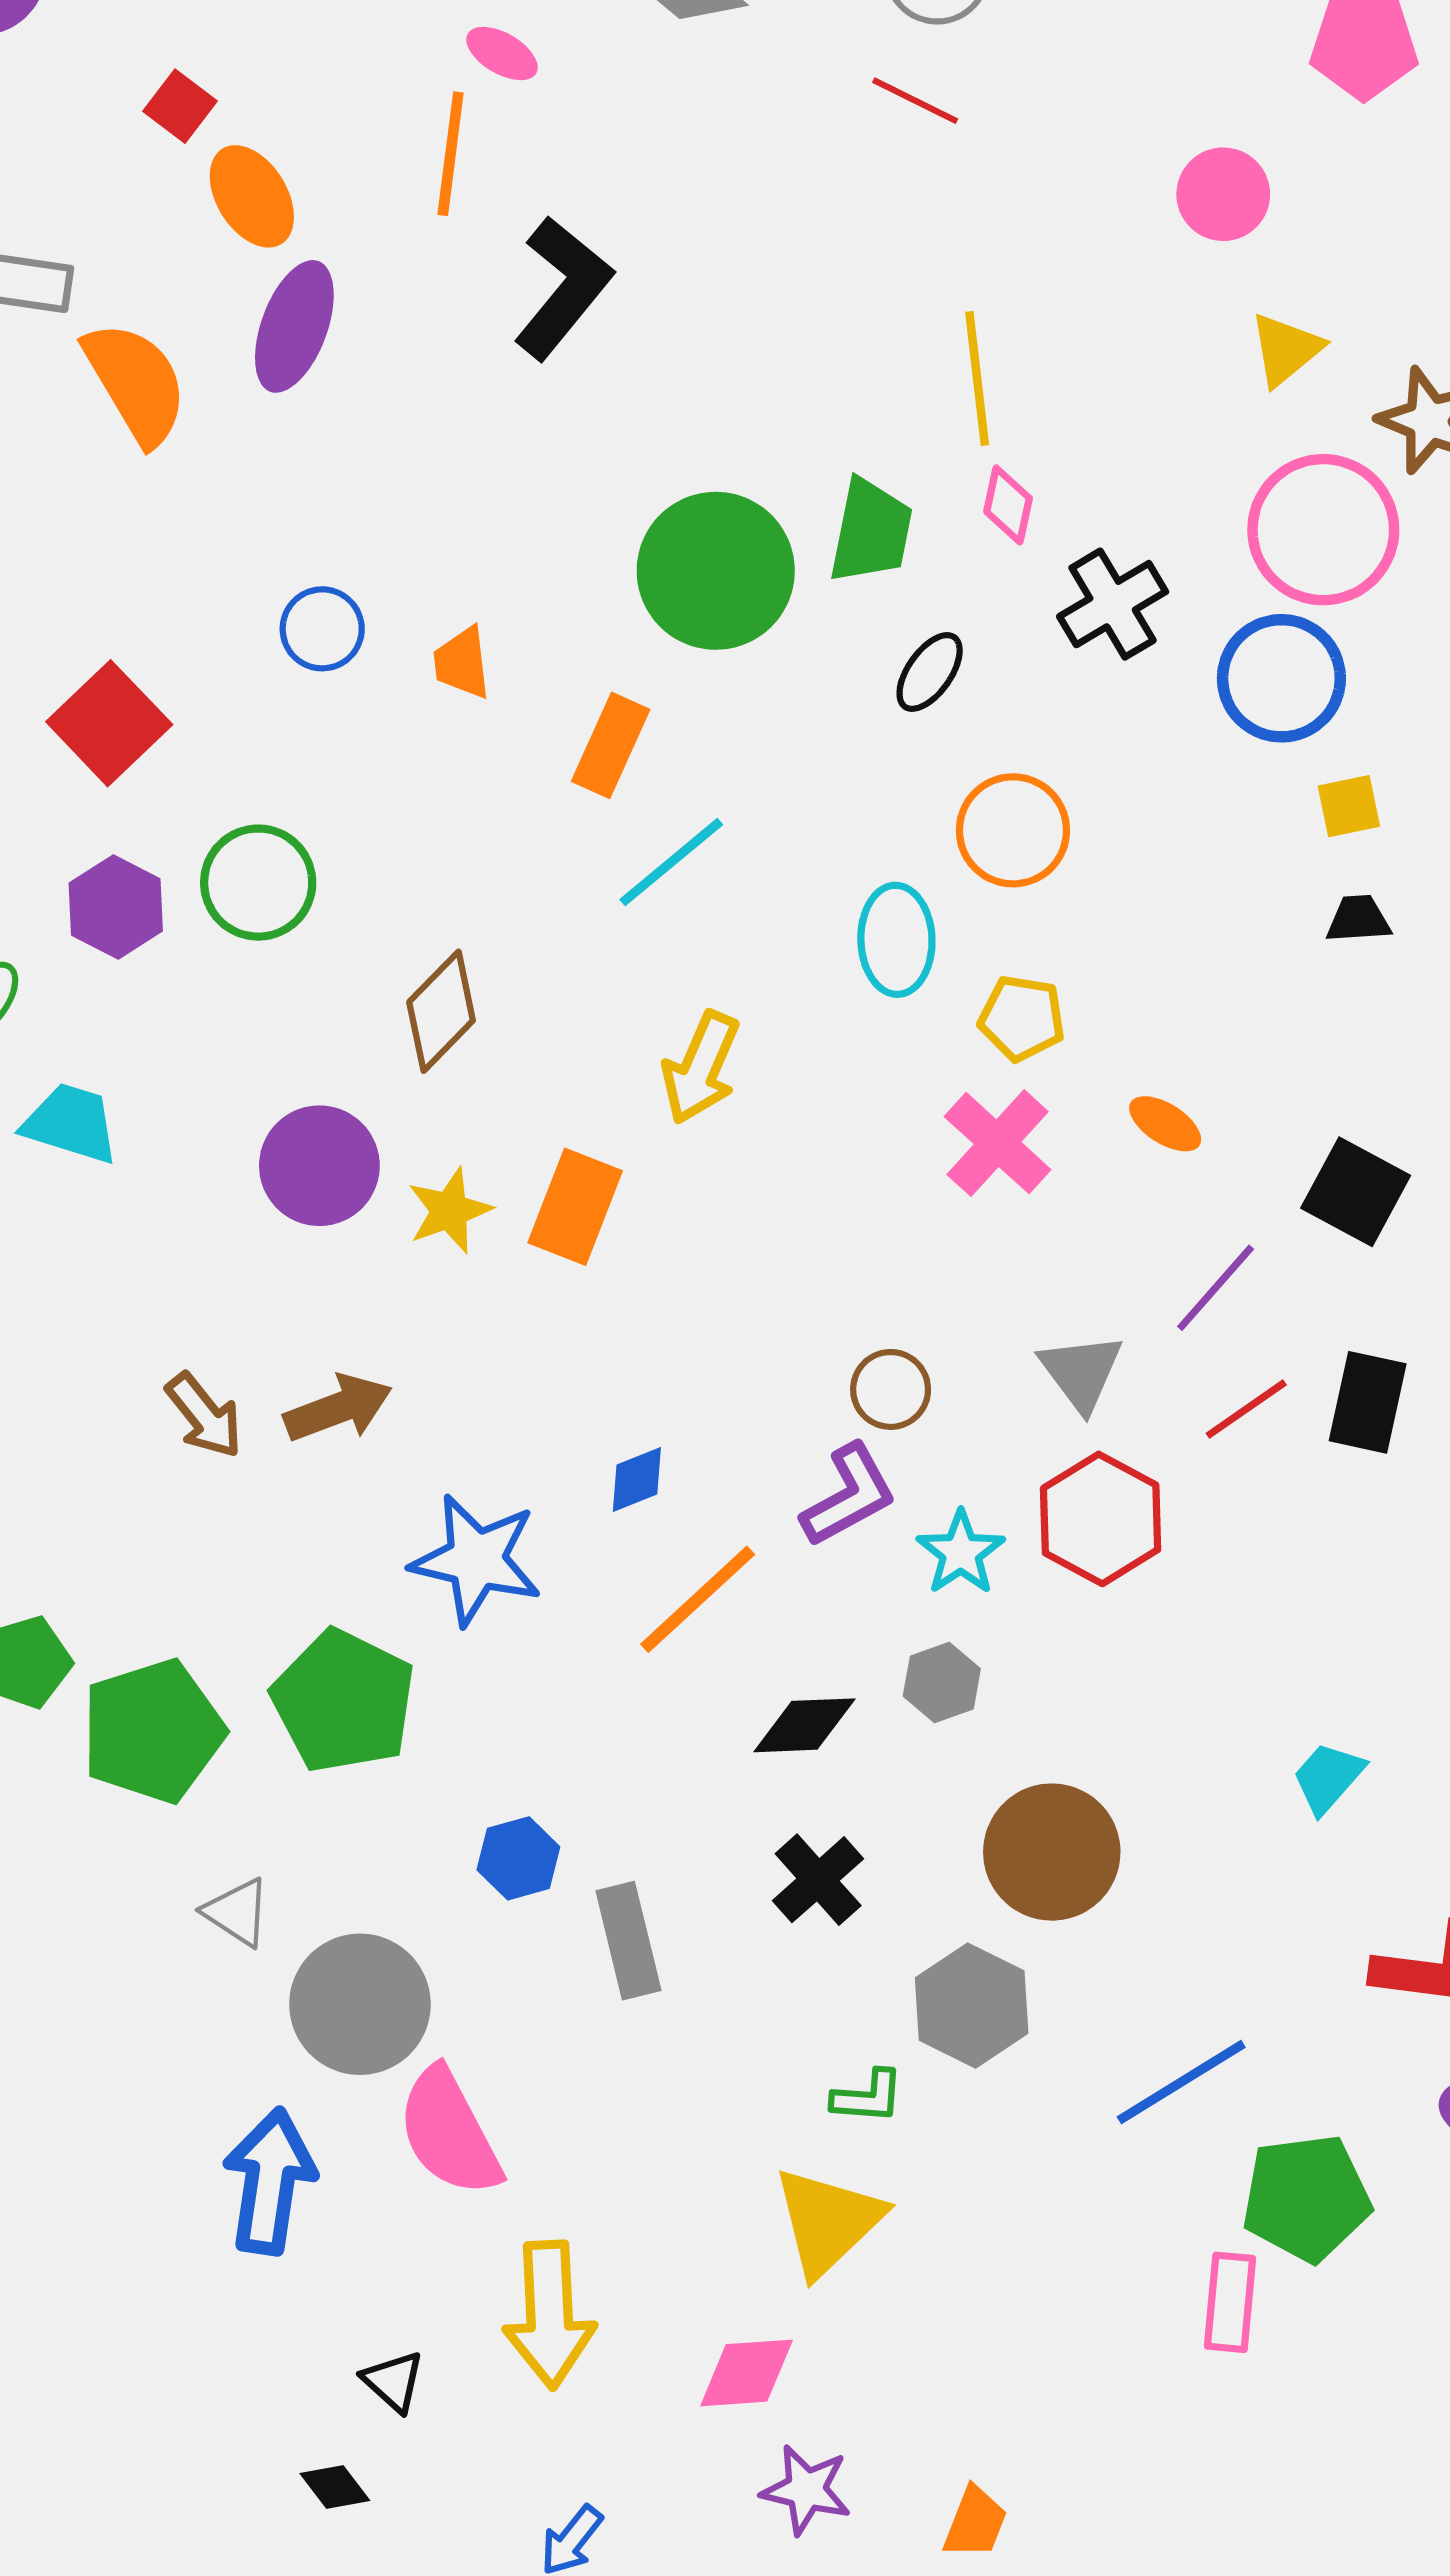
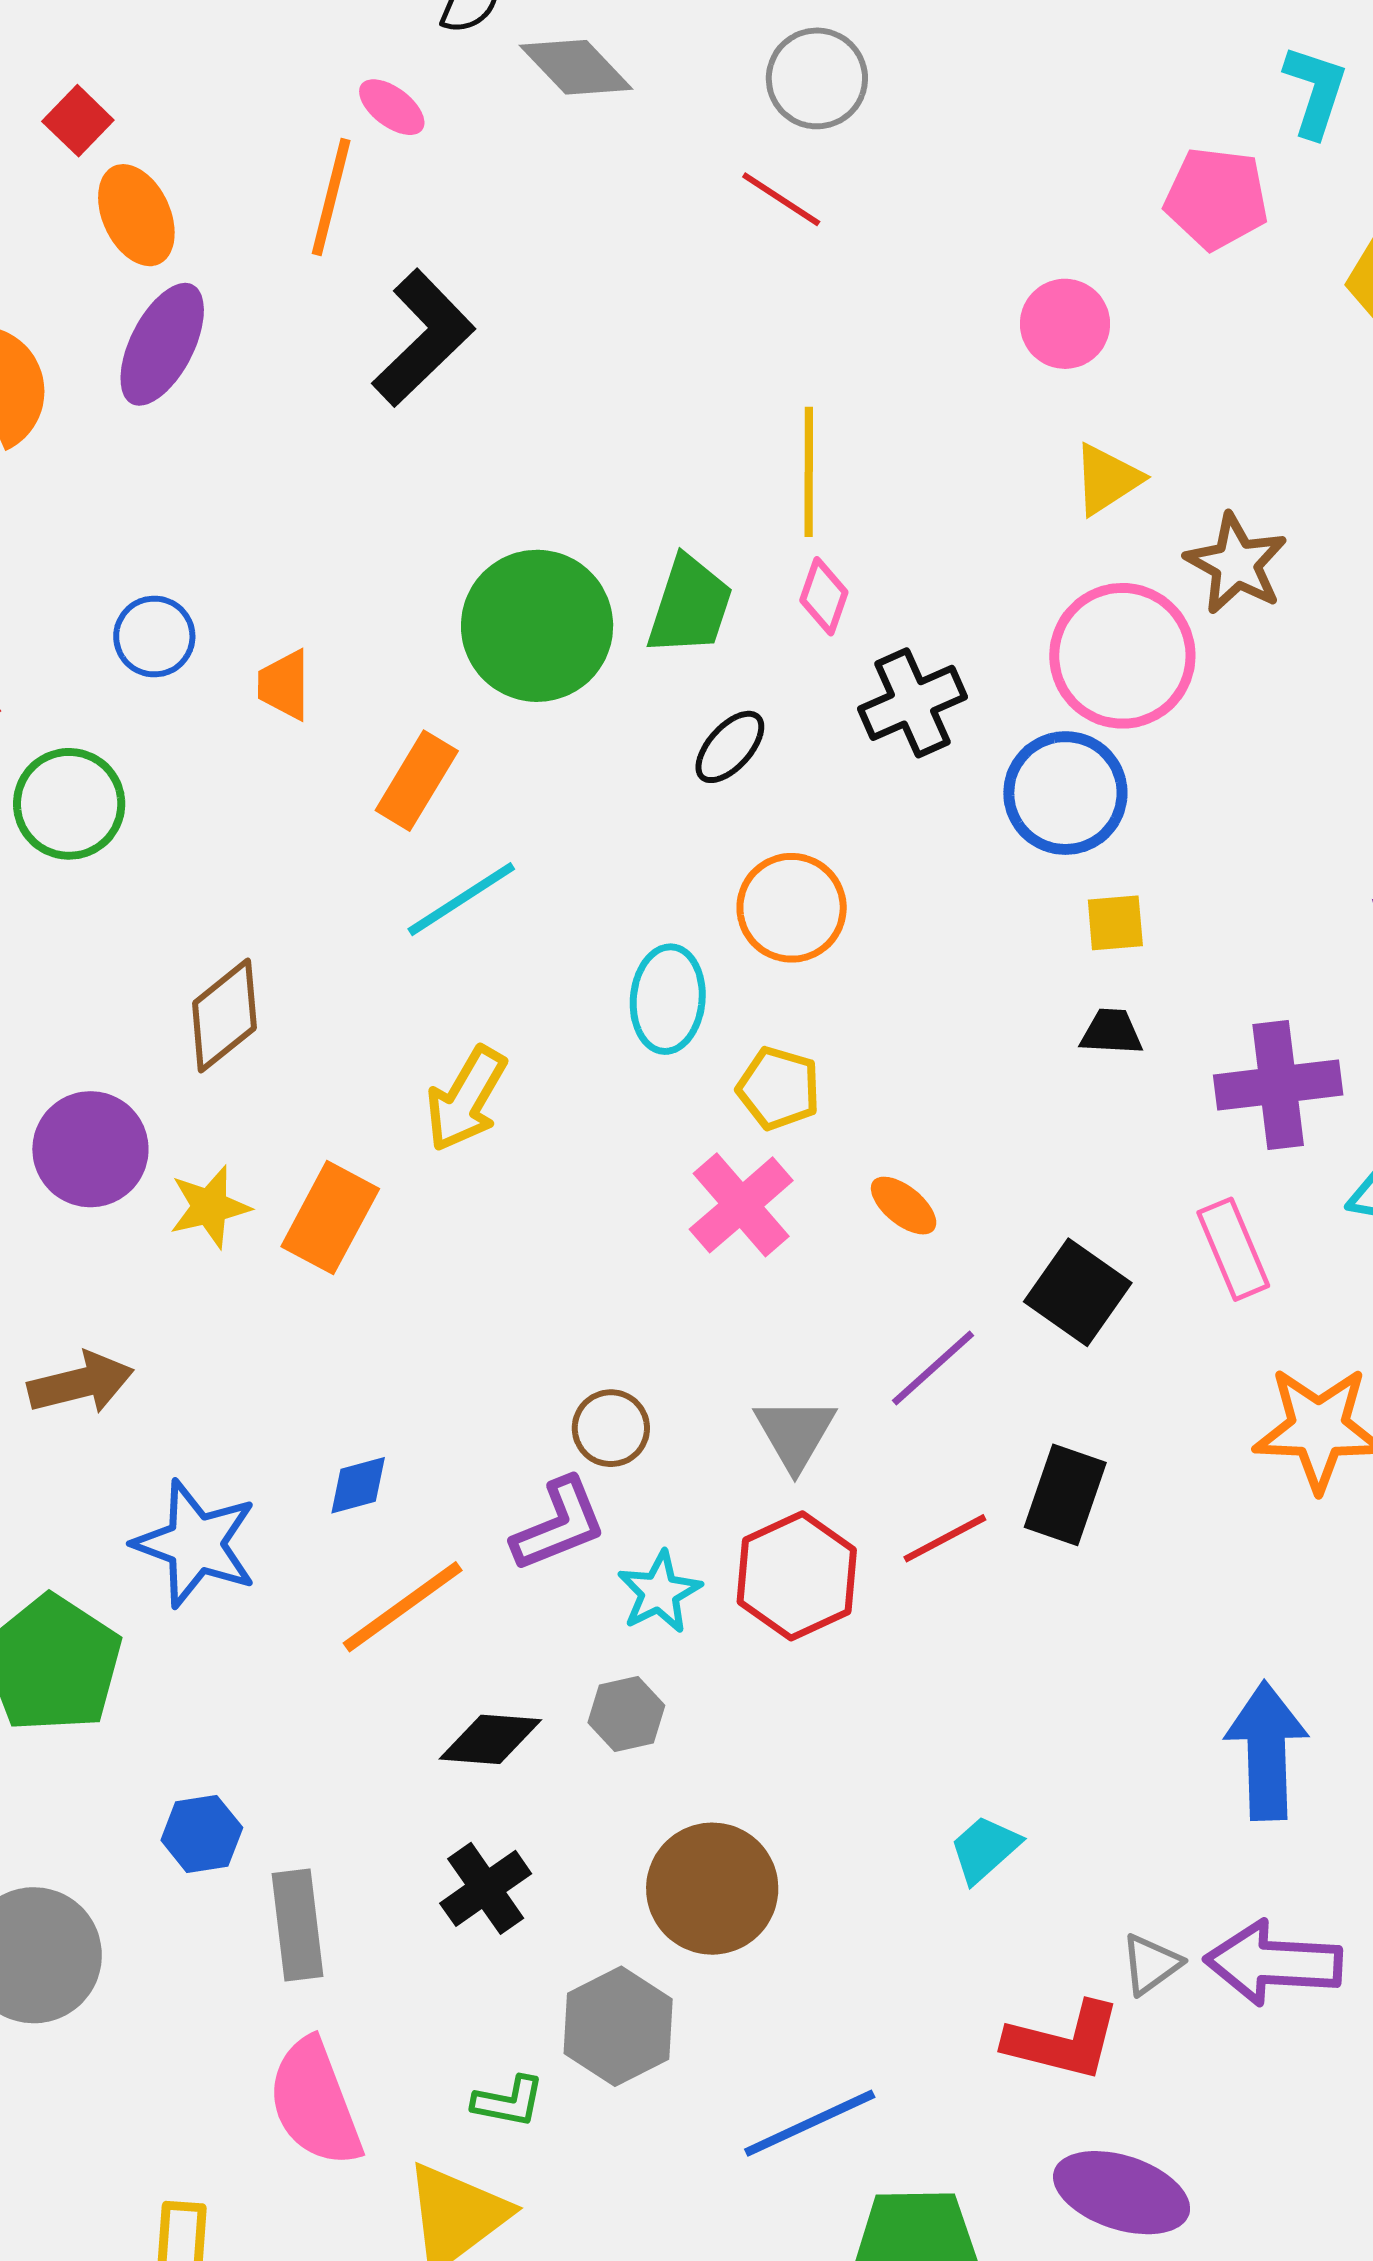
green circle: (258, 883) -> (69, 804), moved
red line: (1246, 1409) -> (945, 1538), moved
pink semicircle: (449, 2132) -> (315, 2103), moved

